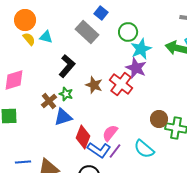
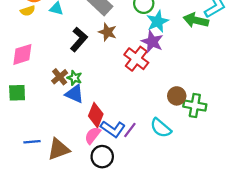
yellow semicircle: (29, 39) -> (28, 11), moved, turned 112
brown star: (94, 85) -> (108, 32), moved
green star: (66, 94) -> (75, 78), moved
blue triangle: (63, 117) -> (75, 94), turned 42
pink semicircle: (110, 133) -> (93, 135), moved

